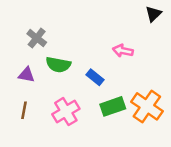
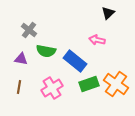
black triangle: (153, 14) -> (108, 13), moved
blue rectangle: (95, 77) -> (75, 61), size x1.6

